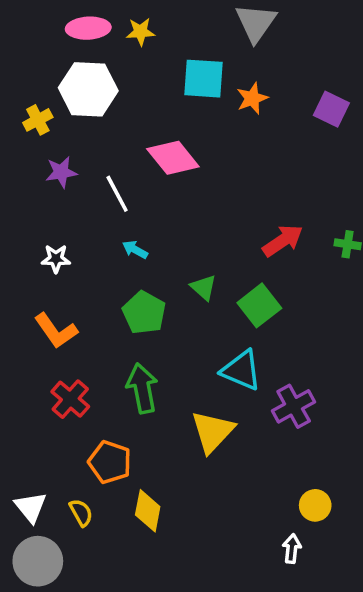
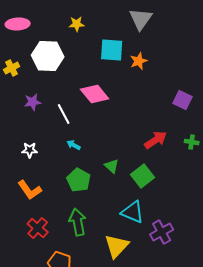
pink ellipse: (88, 28) -> (18, 24), moved
purple square: (331, 109) -> (183, 100), moved
yellow cross: (38, 120) -> (12, 68), moved

